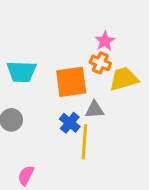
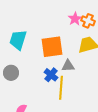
orange cross: (100, 63) -> (88, 21), moved
cyan trapezoid: (21, 72) -> (18, 40), turned 105

